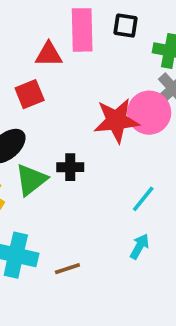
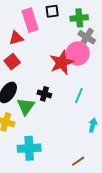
black cross: (70, 167) -> (44, 94), turned 32
cyan line: (143, 199) -> (79, 96), moved
brown line: (67, 269) -> (78, 161), moved

